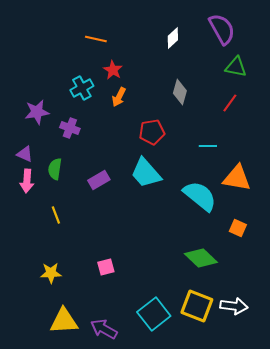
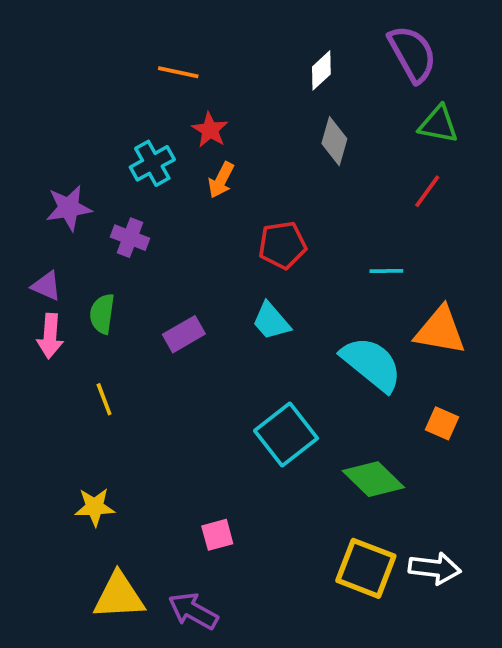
gray diamond: (180, 92) -> (334, 141), moved
cyan trapezoid: (146, 173) -> (271, 321), size x0.7
pink square: (106, 267) -> (217, 535), moved
cyan square: (154, 314) -> (286, 435), moved

